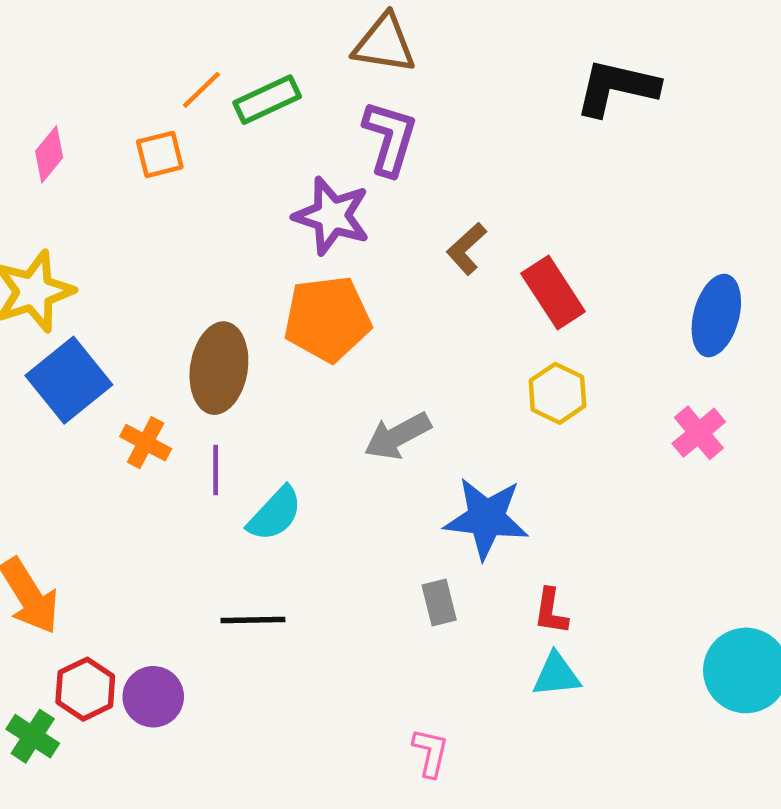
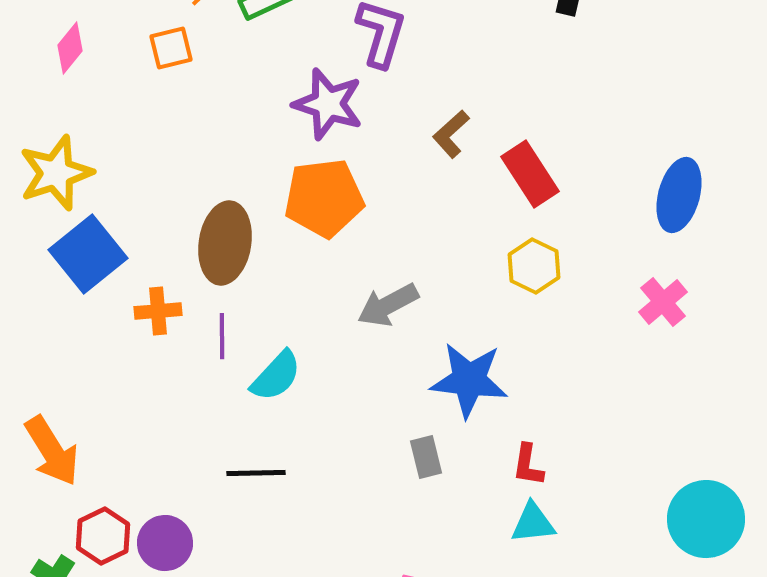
orange cross: (146, 443) -> (158, 311), turned -33

